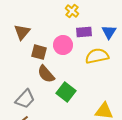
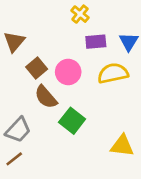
pink circle: (63, 45) -> (68, 72), moved
brown square: (39, 52) -> (37, 68), turned 35

